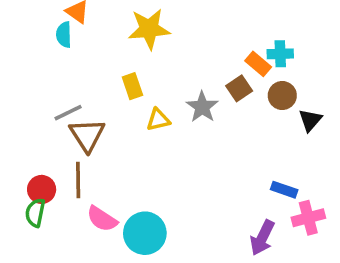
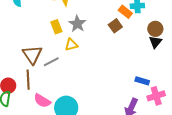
brown circle: (282, 96) -> (155, 29), moved
gray star: (202, 107) -> (77, 24), moved
gray line: (68, 113) -> (51, 62), moved

